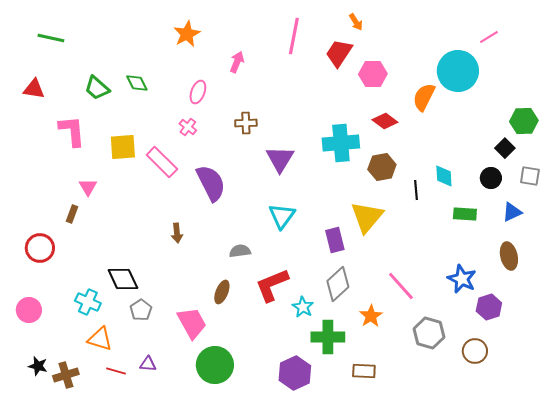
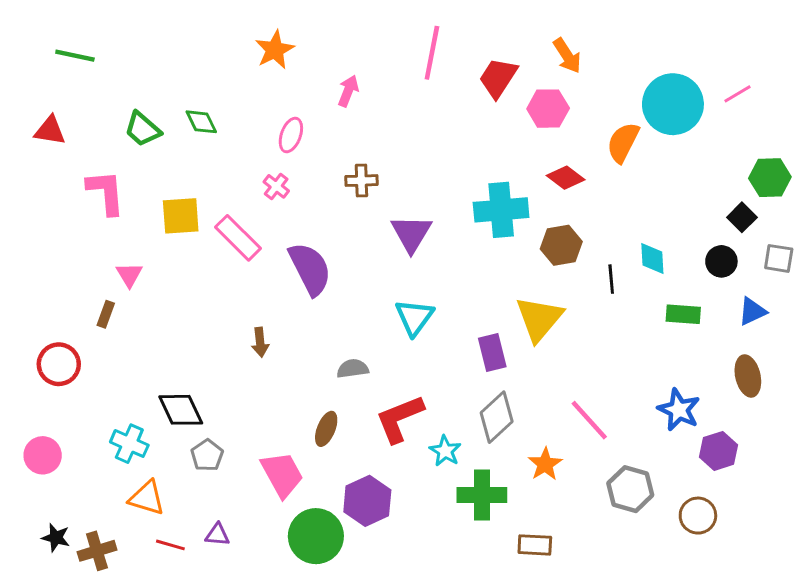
orange arrow: (356, 22) -> (567, 56), moved, size x1.4
pink line: (489, 37) -> (738, 94), moved
purple hexagon: (295, 373) -> (367, 501), moved

